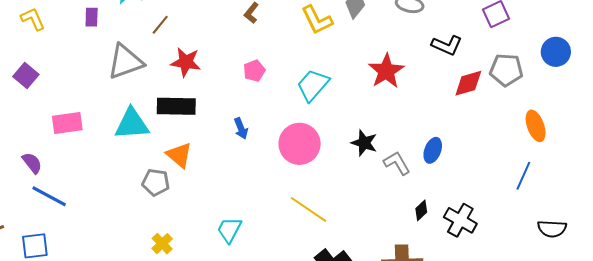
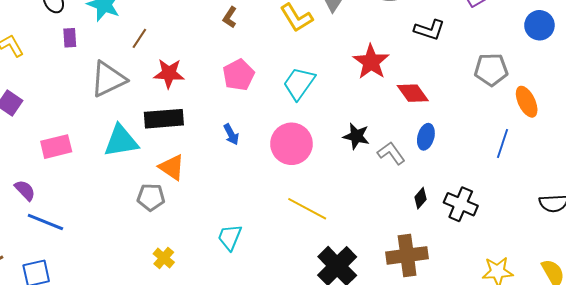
gray pentagon: (506, 70) -> (491, 70), moved
pink pentagon: (254, 71) -> (239, 75), size x1.4
red diamond: (468, 83) -> (413, 93), moved, turned 76
blue line: (523, 176) -> (502, 144), moved

